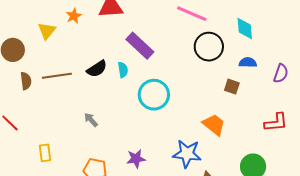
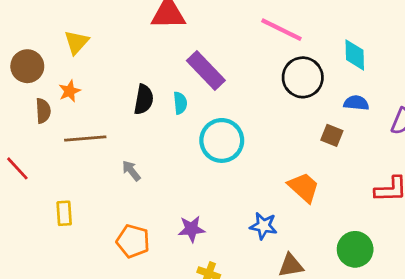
orange star: (74, 16) -> (70, 91), moved
black semicircle: (97, 69) -> (144, 99), turned -50
brown line: (57, 76) -> (85, 138), moved
blue star: (187, 154) -> (263, 226), size x0.7

